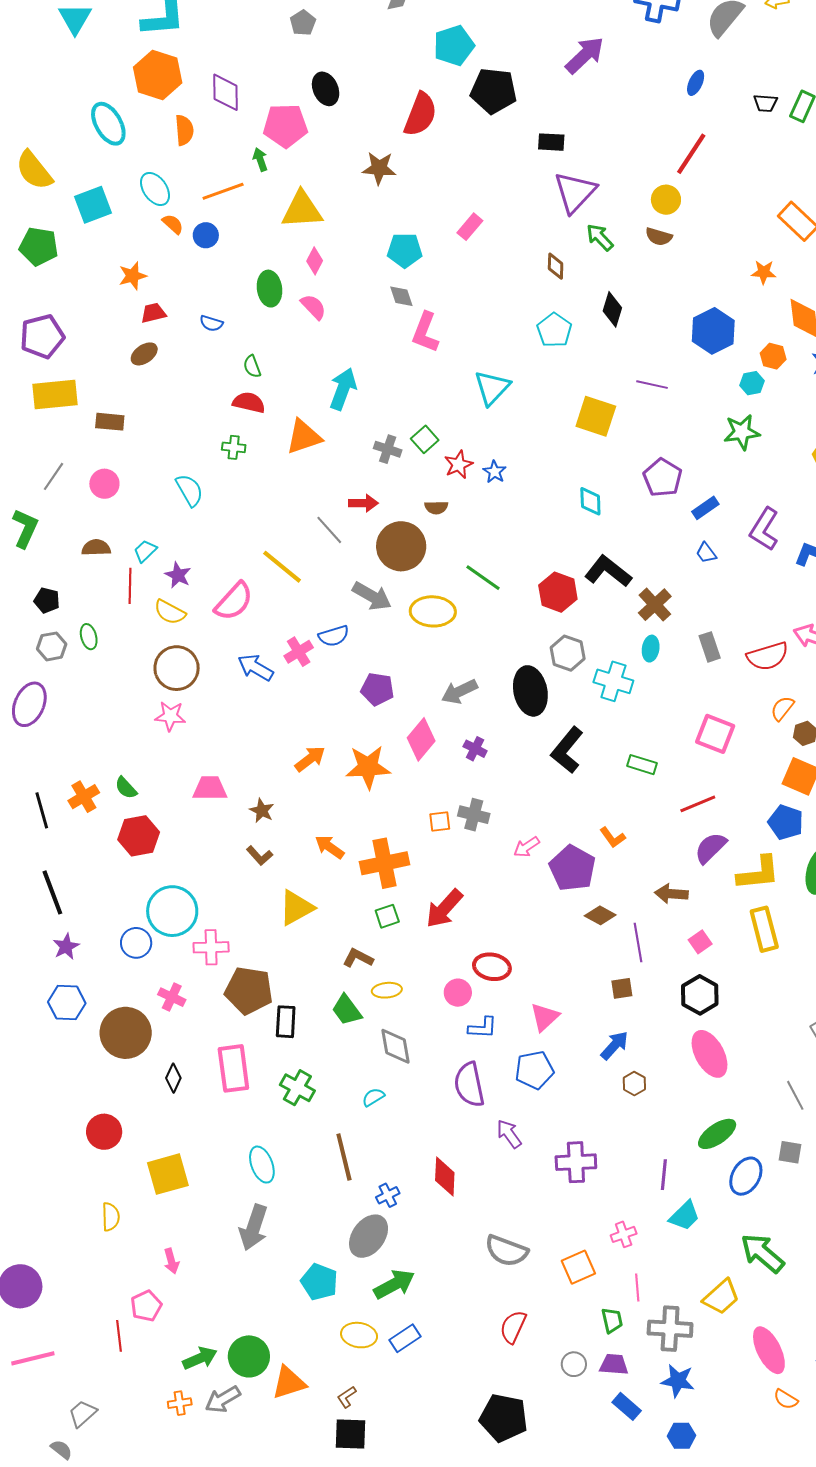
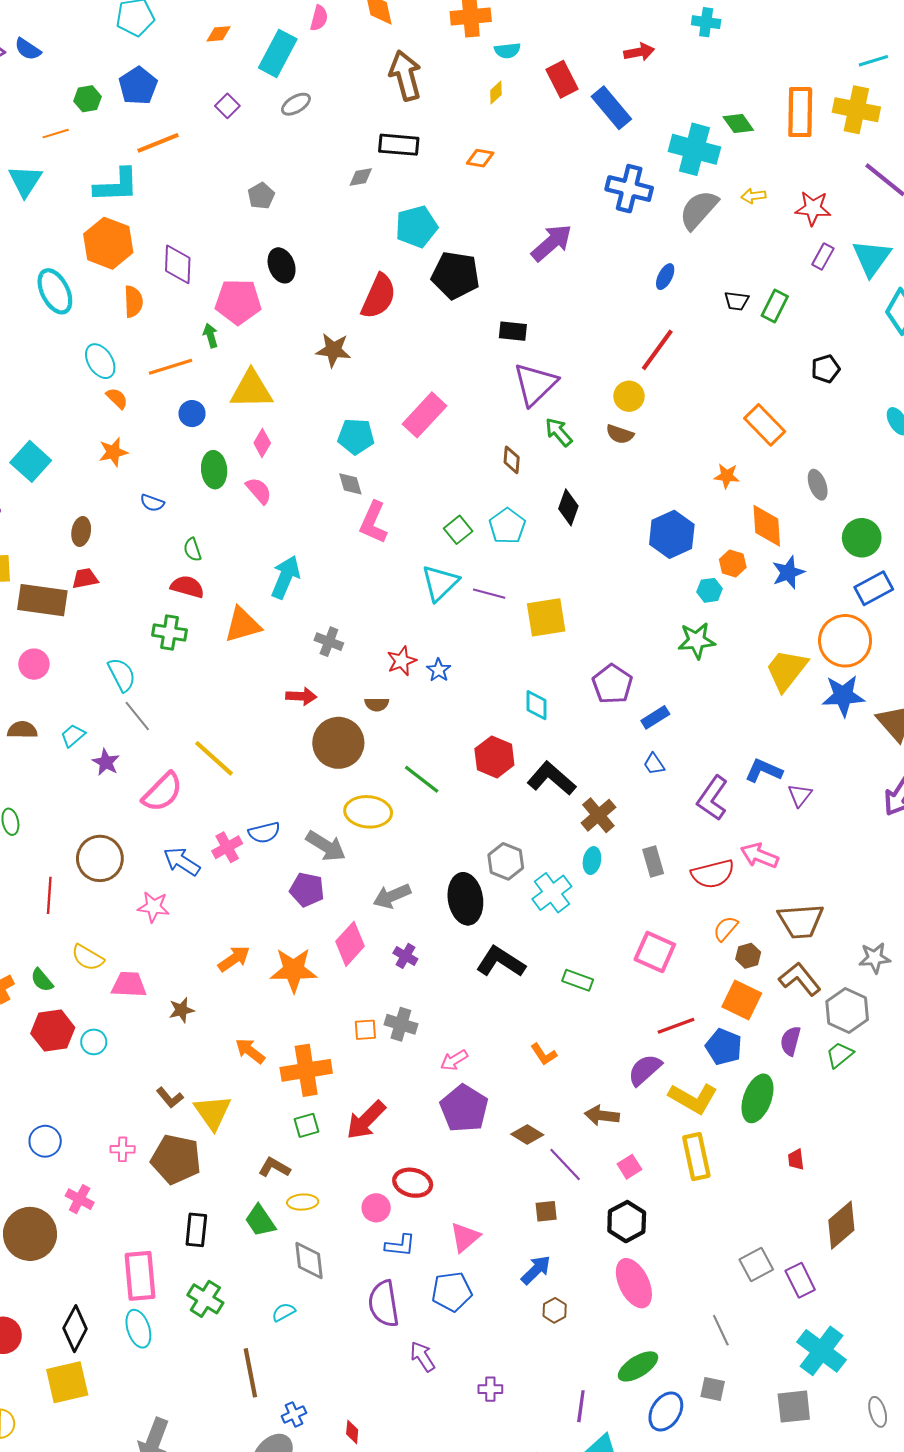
cyan square: (93, 205) -> (31, 461), moved, turned -30
pink rectangle: (470, 227) -> (425, 415), size x1.6
blue circle: (206, 235) -> (192, 414), moved
orange star: (133, 276) -> (113, 452), moved
red trapezoid: (153, 313) -> (85, 578), moved
brown ellipse: (144, 354) -> (81, 531), turned -48
purple line: (652, 385) -> (489, 594), moved
yellow square: (596, 416) -> (546, 617), turned -30
brown rectangle: (110, 422) -> (42, 600), size x1.6
green square: (425, 439) -> (458, 530), moved
green cross: (234, 447) -> (170, 633), size x1.4
purple L-shape: (764, 529) -> (712, 798), moved
gray line: (329, 530) -> (137, 716), moved
red line: (130, 586) -> (49, 895), moved
red hexagon: (558, 592) -> (494, 757), moved
gray arrow: (372, 596) -> (326, 846), moved
yellow semicircle: (170, 612) -> (88, 958), moved
cyan cross: (613, 681) -> (552, 893), turned 33
pink star: (170, 716) -> (154, 907), moved
black L-shape: (567, 750) -> (501, 962), turned 81
red line: (698, 804) -> (676, 1026), moved
brown star: (262, 811) -> (182, 1010), turned 30
brown L-shape: (260, 856) -> (170, 1098), moved
purple pentagon: (572, 868) -> (464, 1108), moved
yellow L-shape: (758, 873) -> (693, 1098), turned 33
yellow triangle: (296, 908) -> (213, 1112), turned -39
cyan circle: (172, 911) -> (94, 1042), moved, size x0.5
purple line: (638, 943) -> (565, 1164), turned -36
pink cross: (211, 947) -> (123, 1149), size x0.7
brown pentagon: (249, 990) -> (176, 1159), moved
black diamond: (173, 1078) -> (75, 1329), moved, size x1.5
purple cross: (576, 1162) -> (490, 1389), size x0.6
cyan ellipse: (262, 1165) -> (138, 1329), moved
red diamond: (445, 1177) -> (352, 1432), moved, size x0.6

